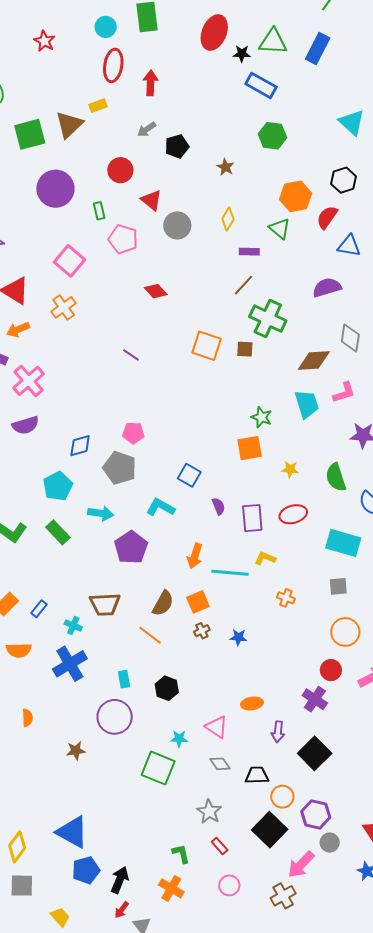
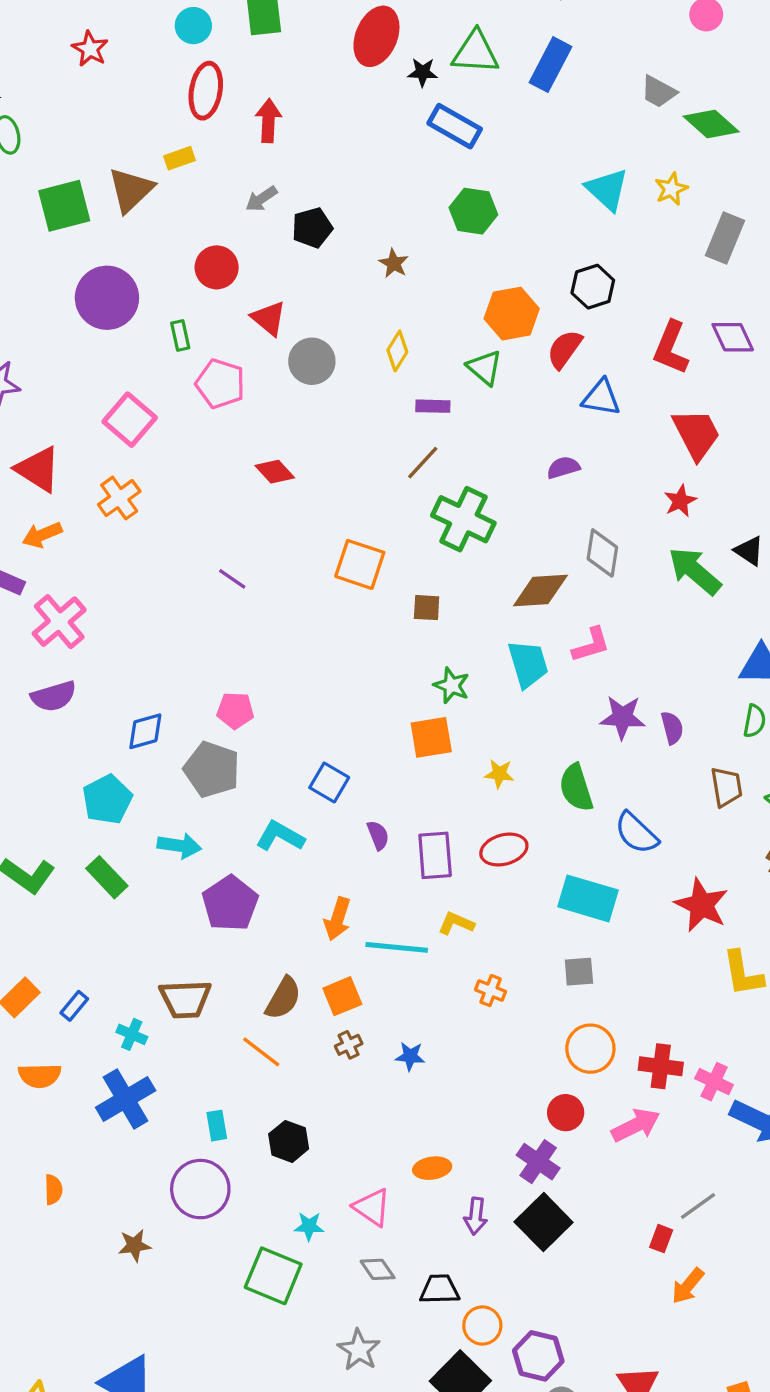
purple semicircle: (327, 287) -> (563, 467), size x0.7
brown square: (245, 349) -> (427, 608), moved
black square: (315, 753) -> (544, 1222), moved

